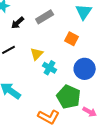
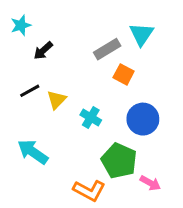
gray rectangle: (45, 17) -> (107, 49), moved
yellow triangle: (37, 54) -> (57, 100), moved

